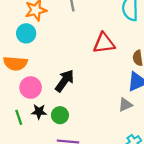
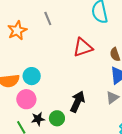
cyan circle: (26, 33) -> (32, 76), moved
black arrow: (65, 81) -> (77, 102), moved

